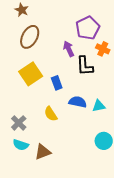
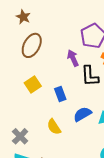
yellow square: (31, 74) -> (33, 85), size x0.7
blue semicircle: (78, 102) -> (82, 114), turned -42

